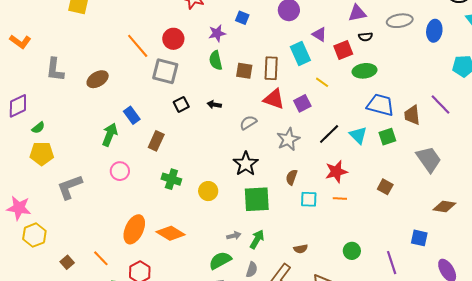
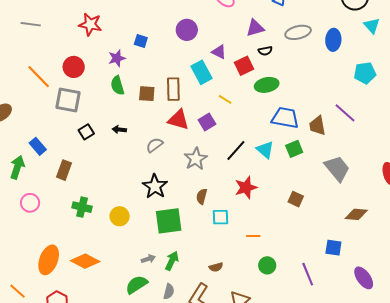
orange line: (340, 198) -> (253, 236), moved

